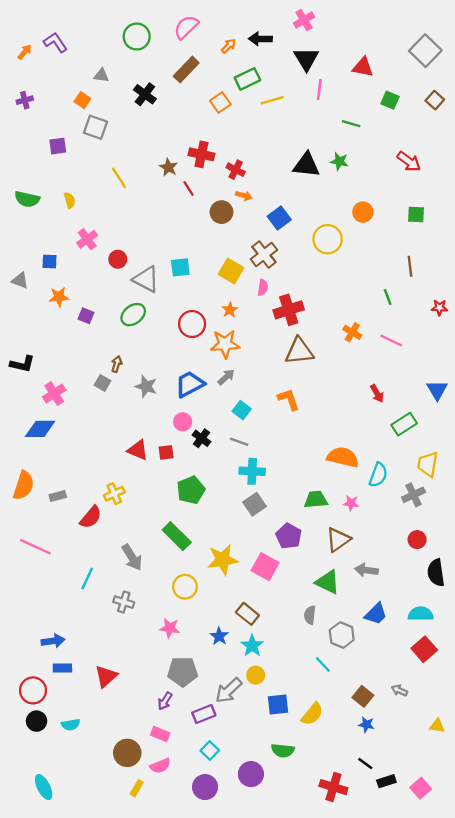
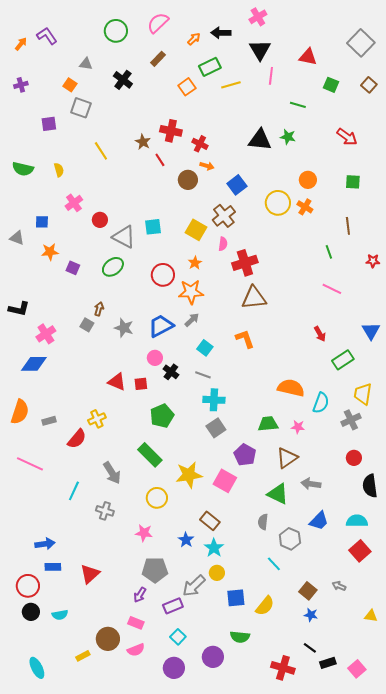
brown rectangle: (186, 70) -> (158, 59), size x0.7
orange cross: (352, 332) -> (305, 207), moved
yellow rectangle: (137, 788) -> (83, 656), moved, turned 32

